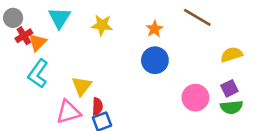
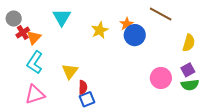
cyan triangle: (59, 18) -> (62, 17), moved
yellow star: (102, 25) -> (100, 30), moved, turned -30
yellow semicircle: (232, 55) -> (189, 43), turned 126
blue circle: (155, 60) -> (135, 35), moved
pink triangle: (68, 112) -> (35, 94), moved

